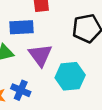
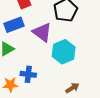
purple triangle: (40, 55) -> (42, 32), moved

